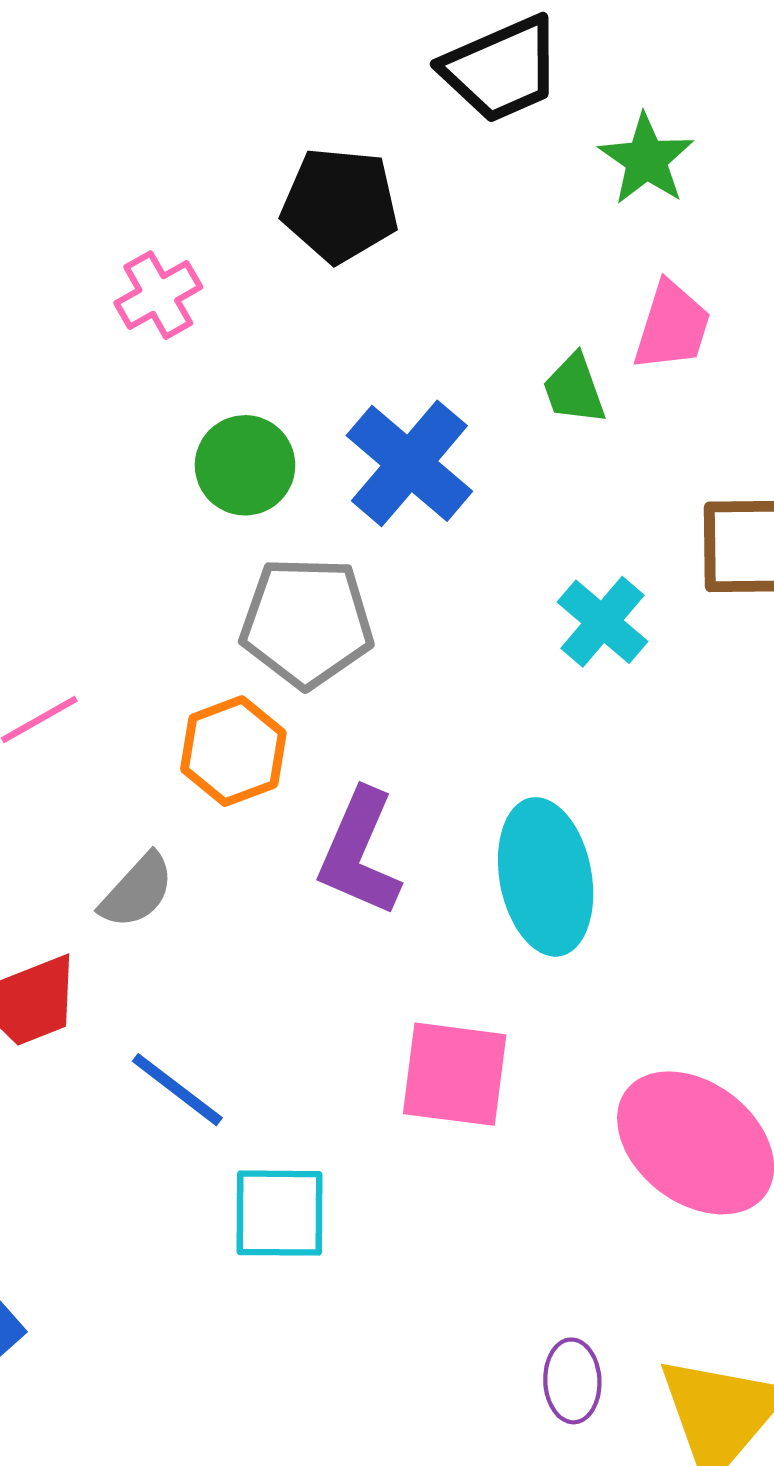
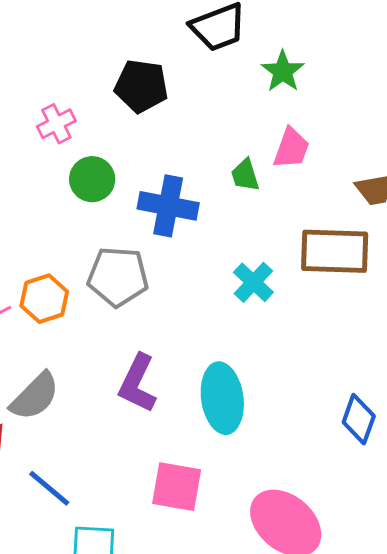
blue cross: (409, 463) -> (168, 206), turned -32
green circle: (245, 465) -> (92, 179), moved
orange hexagon: (233, 751) -> (44, 299), moved
gray semicircle: (137, 891) -> (35, 396), size x1.4

